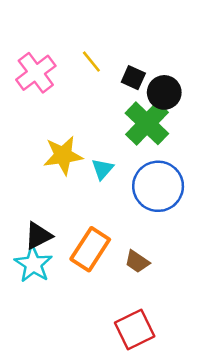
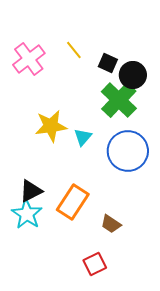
brown trapezoid: (137, 262) -> (111, 224), moved
red square: (135, 330) -> (95, 264), moved, size x0.7

